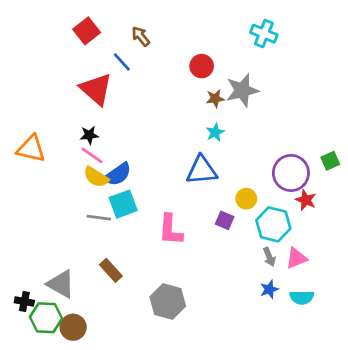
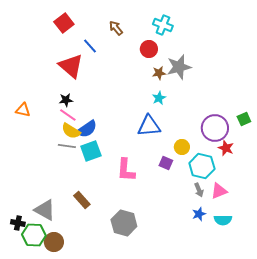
cyan cross: (264, 34) -> (163, 25), moved
brown arrow: (141, 36) -> (116, 28), moved
orange triangle: (31, 149) -> (23, 110), size x0.7
gray line: (99, 218) -> (67, 146), moved

